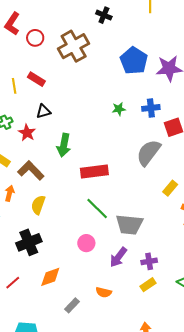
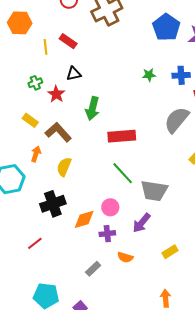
purple cross: (149, 261) -> (107, 234), moved
orange diamond: (50, 277) -> (84, 219), moved

